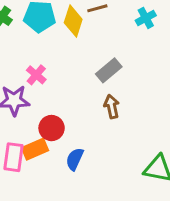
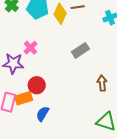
brown arrow: (112, 107) -> (102, 83), moved
blue semicircle: (75, 159) -> (43, 114), moved

